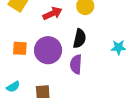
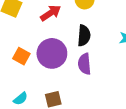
orange square: (20, 48) -> (21, 56), turned 35

